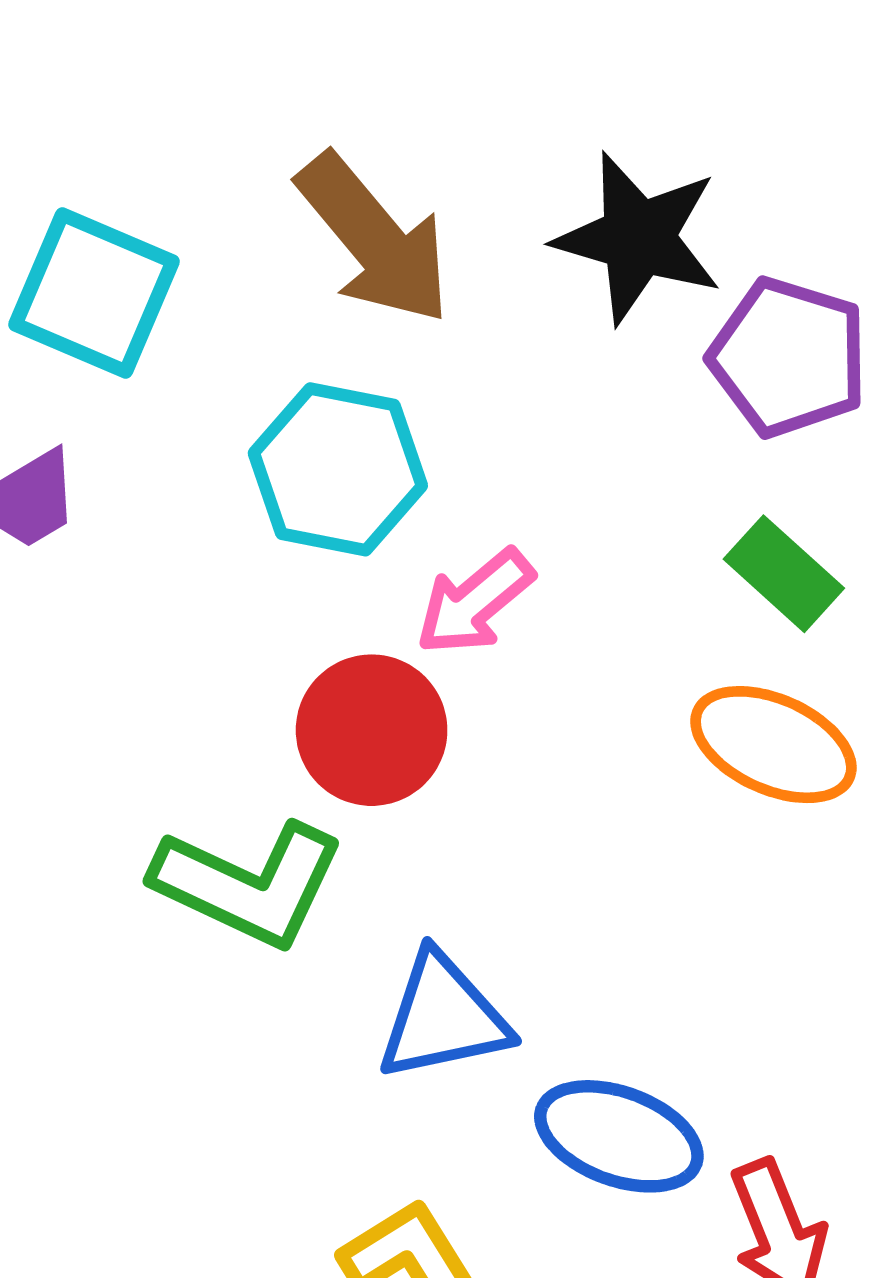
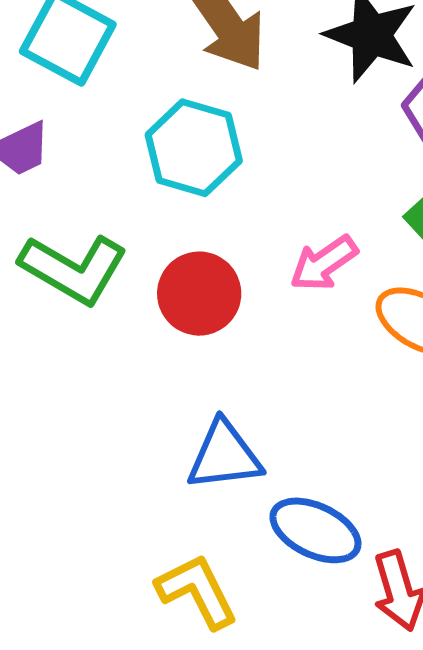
pink arrow: (475, 602) -> (324, 263), moved
green L-shape: (249, 884) -> (74, 269), moved

